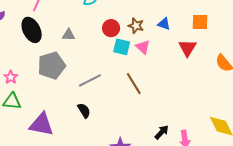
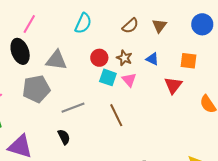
gray triangle: (69, 35) -> (56, 60), size x1.6

